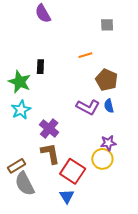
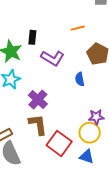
blue semicircle: (109, 106) -> (80, 79), moved
purple L-shape: (88, 107) -> (53, 58), moved
blue triangle: (67, 196) -> (87, 157), moved, turned -42

